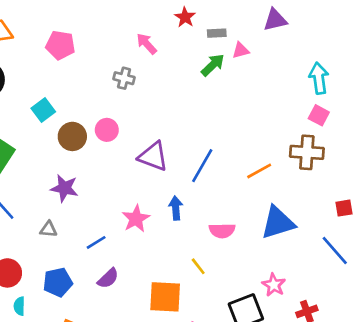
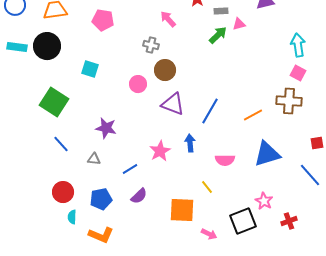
cyan square: (43, 110) -> (90, 69), turned -36
brown circle: (72, 136) -> (165, 70), moved

